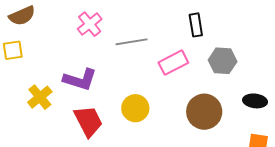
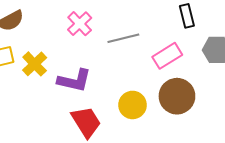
yellow cross: (40, 97) -> (35, 64), moved
brown circle: (204, 112) -> (177, 96), moved

